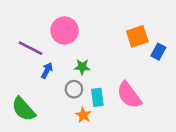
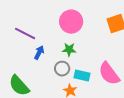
pink circle: (65, 31) -> (71, 22), moved
cyan rectangle: (97, 97) -> (82, 76), turned -70

